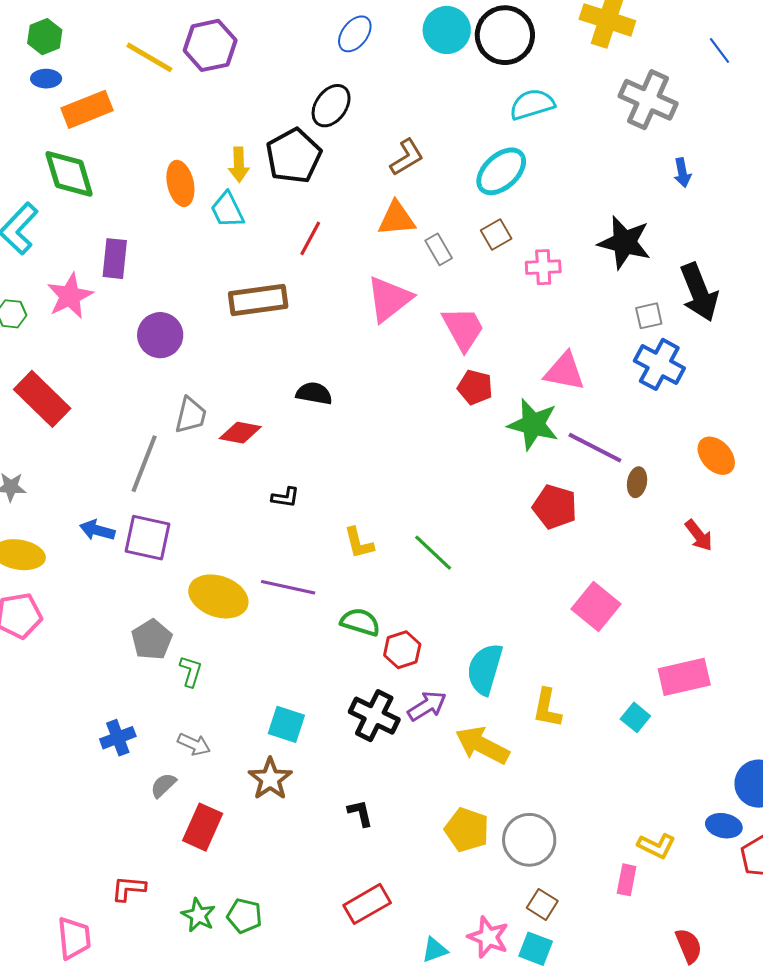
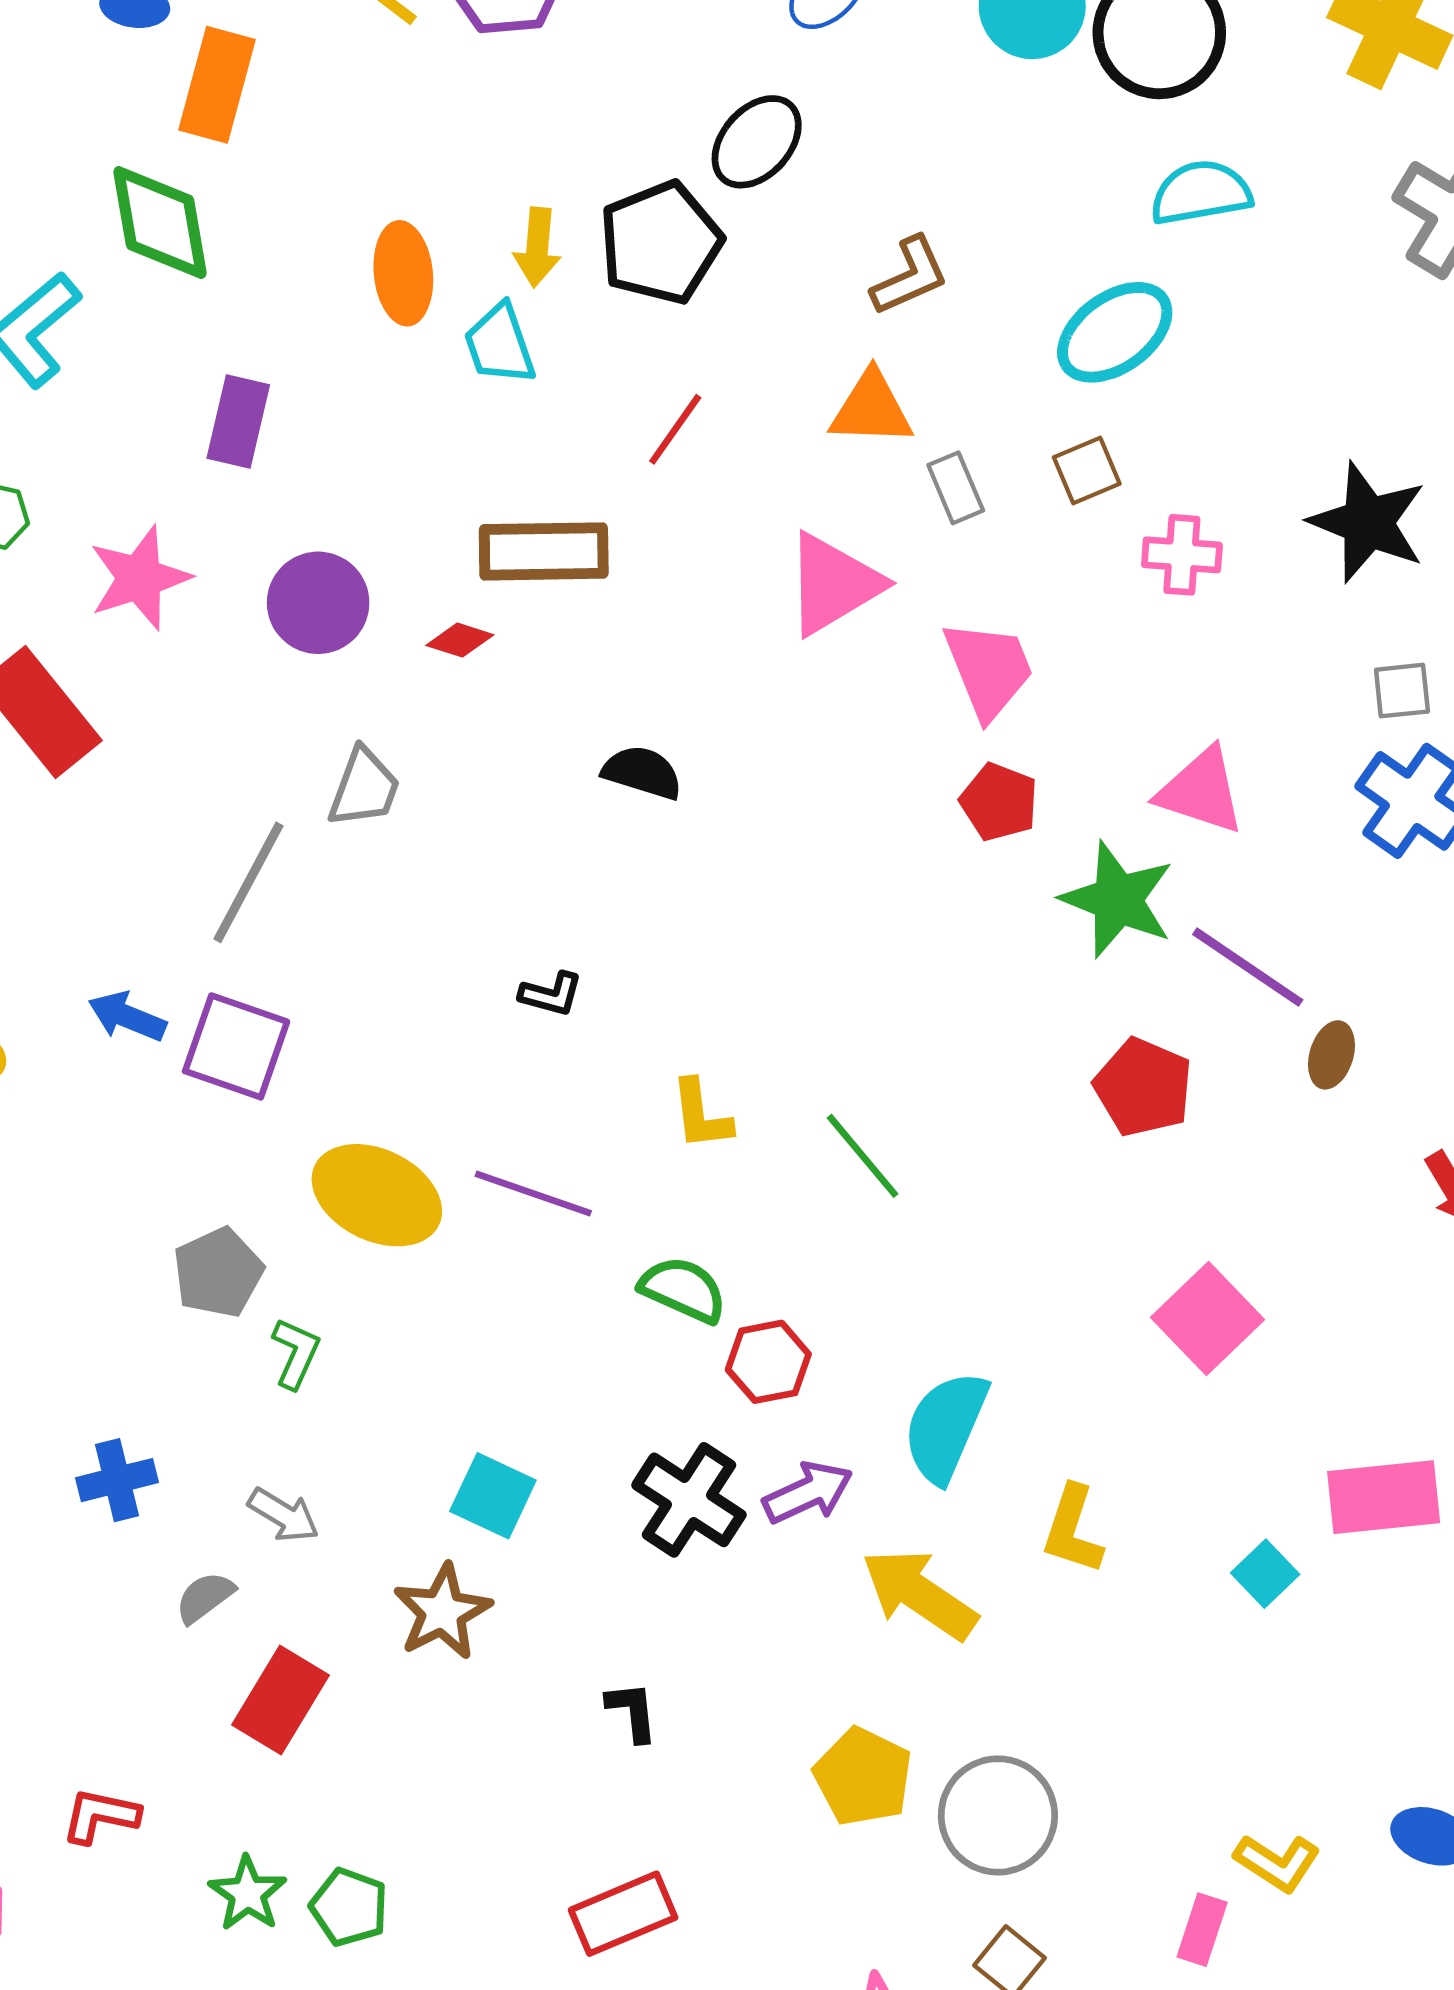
orange rectangle: (87, 109) -> (217, 85), turned -60
pink star: (70, 296) -> (139, 578), moved
red diamond: (240, 433) -> (460, 640), moved, size x0.7

